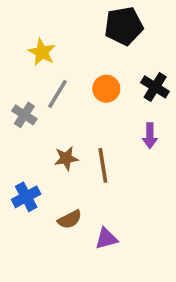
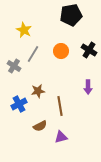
purple arrow: (150, 136) -> (88, 87), moved
brown line: (103, 165) -> (60, 106), moved
blue cross: (26, 197) -> (19, 104), moved

